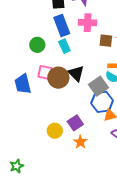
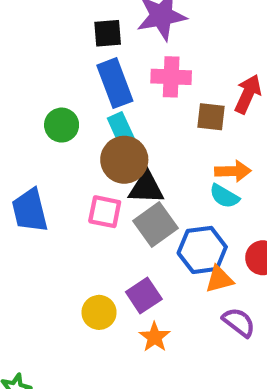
pink square: (45, 72) -> (105, 212), moved
black triangle: (76, 73) -> (146, 188), turned -42
brown circle: (58, 78) -> (124, 160), moved
gray square: (98, 86) -> (156, 225), moved

